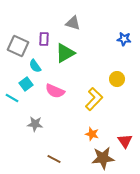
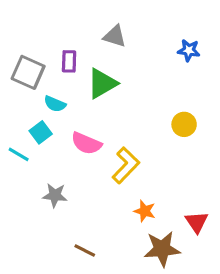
blue star: (124, 39) -> (189, 50), moved
cyan semicircle: (35, 66) -> (55, 104), turned -32
yellow L-shape: (94, 99) -> (126, 165), moved

